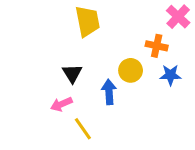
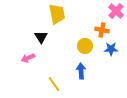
black triangle: (72, 73) -> (41, 37), moved
blue arrow: (109, 92) -> (81, 71), moved
pink arrow: (61, 104) -> (28, 58), moved

